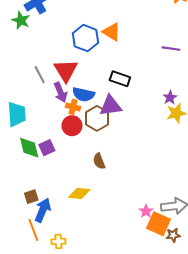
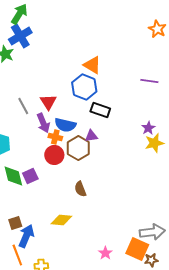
blue hexagon: (86, 38) -> (84, 87), moved
red triangle: (66, 70) -> (48, 102), size x0.7
purple triangle: (111, 106) -> (91, 136), size x0.6
pink star: (146, 211) -> (105, 253), moved

